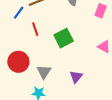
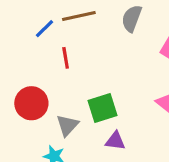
green square: (64, 38) -> (102, 108), moved
purple triangle: (76, 77) -> (115, 141), turned 48

